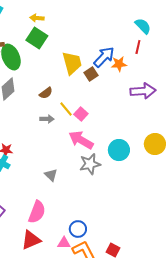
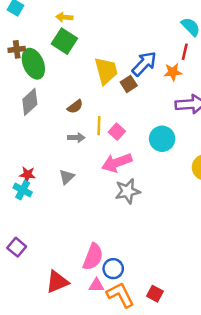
orange star: (119, 64) -> (173, 72), moved
yellow line: (66, 109) -> (99, 126), turned 42
pink arrow: (81, 140) -> (117, 163), turned -50
cyan circle: (119, 150) -> (162, 139), moved
gray triangle: (51, 175) -> (67, 177), moved, turned 32
pink semicircle: (37, 212) -> (93, 257), moved

